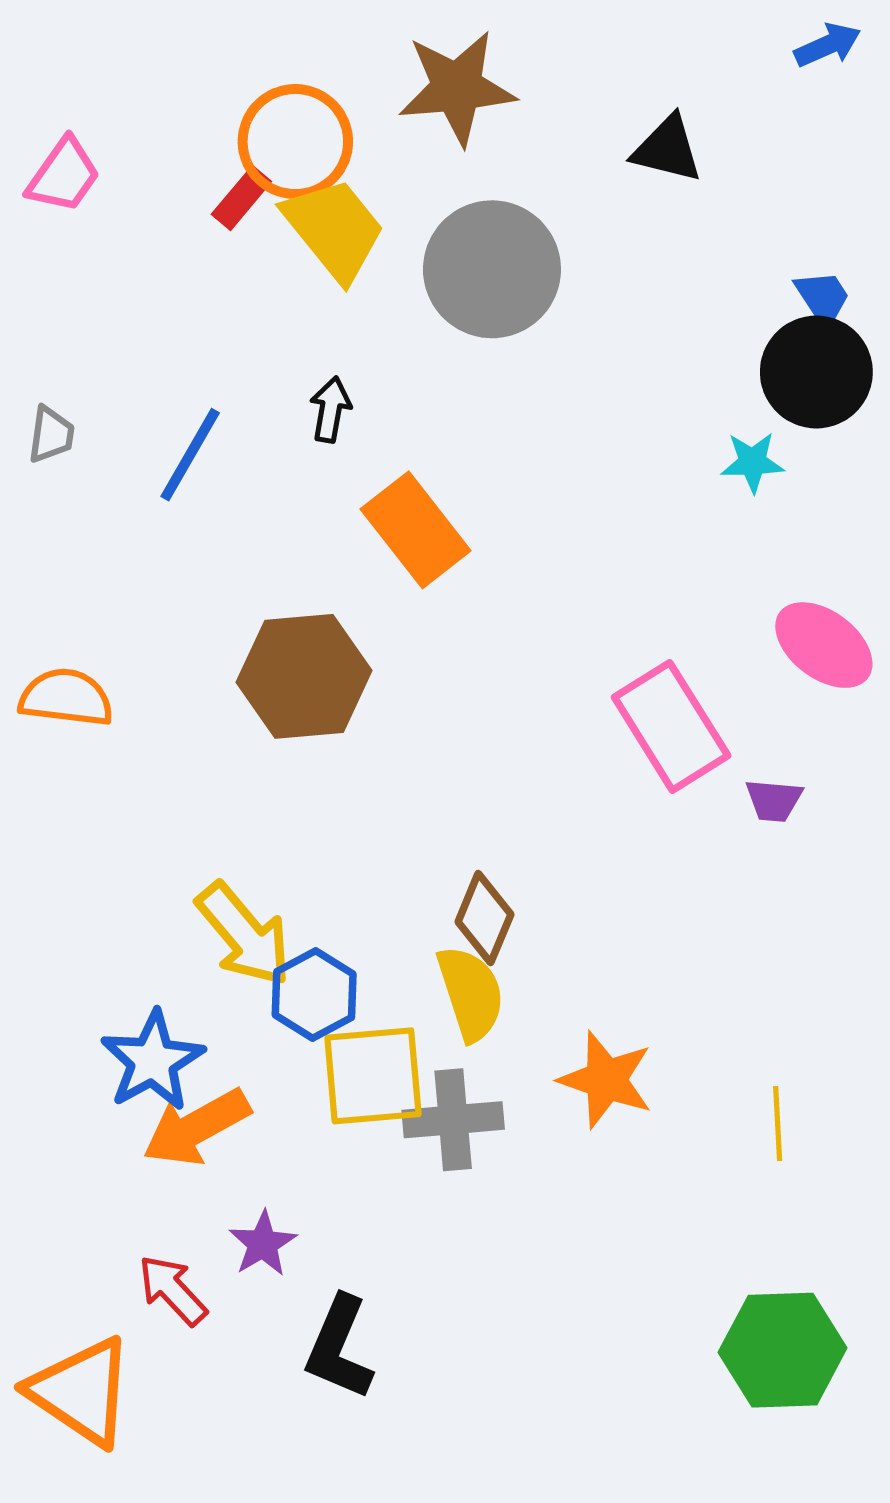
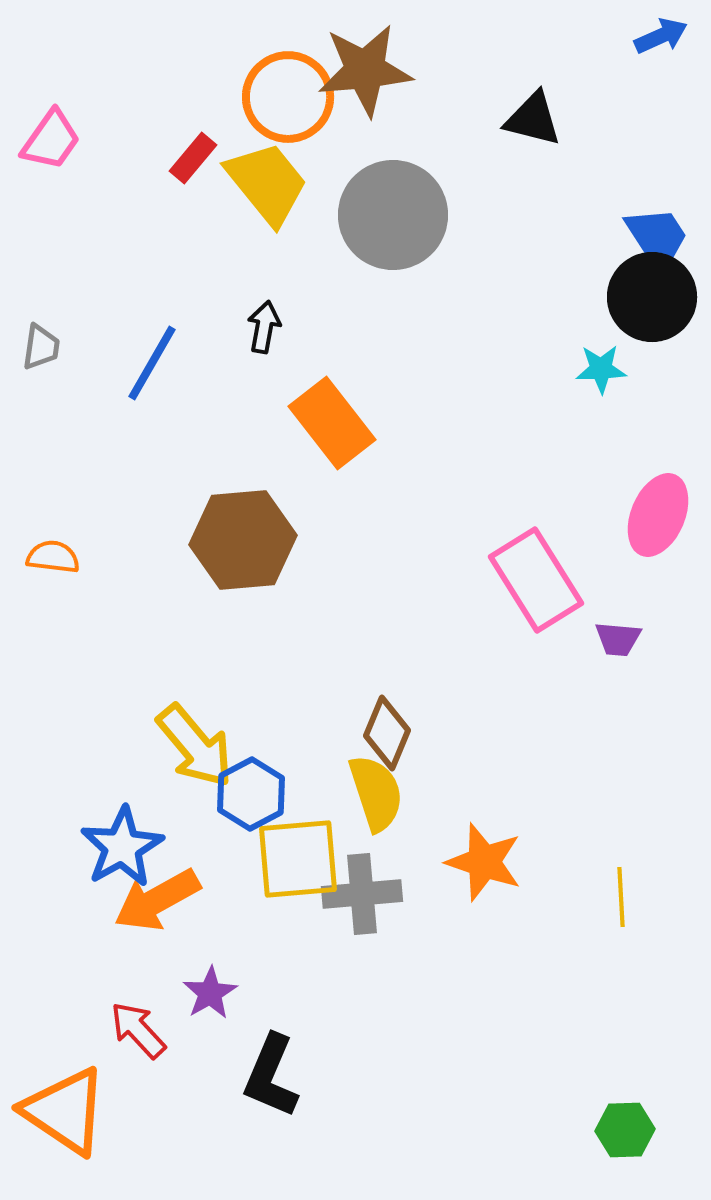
orange circle: (295, 142) -> (288, 97), moved
blue trapezoid: (823, 298) -> (657, 238), size x1.4
pink ellipse: (824, 645) -> (658, 515), turned 76
orange semicircle: (66, 698) -> (53, 557), size x0.7
green hexagon: (783, 1350) -> (625, 1130), moved, size x0.6

